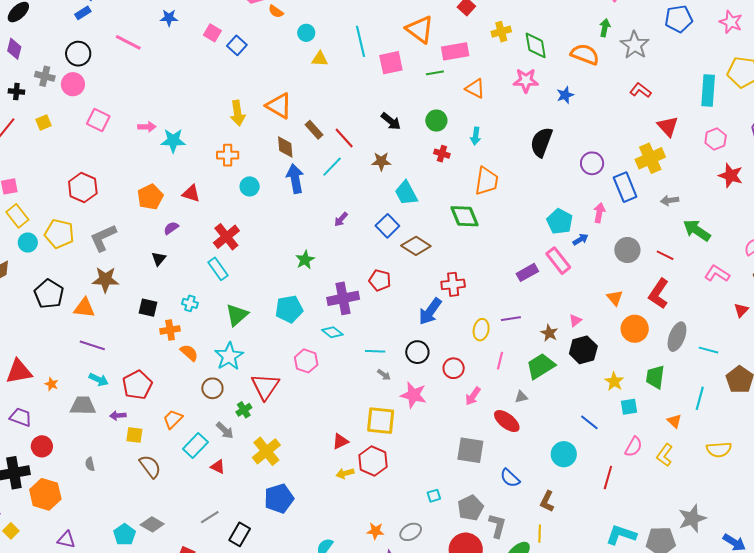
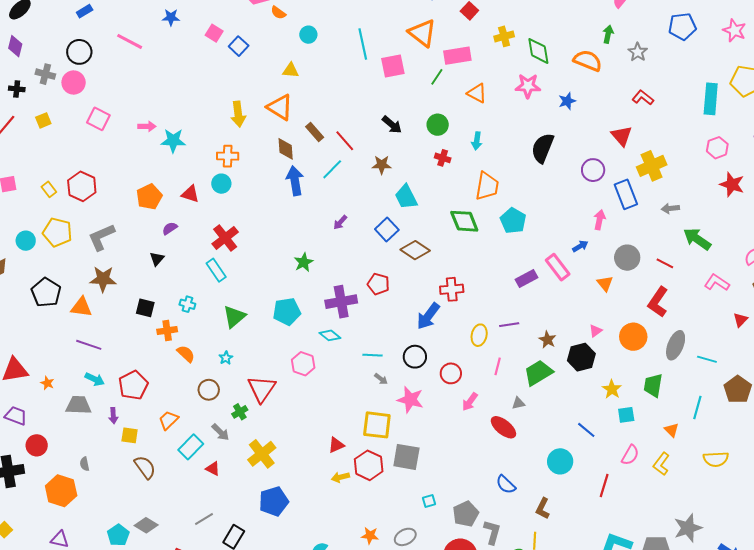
gray star: (635, 45) -> (638, 52), size x0.7
yellow triangle: (320, 59) -> (291, 70), moved
green line: (435, 73) -> (437, 77), turned -48
red triangle: (668, 126) -> (622, 136), moved
cyan circle: (250, 186) -> (221, 184), moved
yellow rectangle: (17, 216) -> (49, 189), moved, size x0.7
cyan pentagon: (560, 221) -> (513, 221), moved
orange triangle: (615, 298) -> (605, 284), moved
pink triangle: (575, 320) -> (596, 331), moved
cyan star: (229, 356) -> (226, 358), size x0.5
purple arrow: (118, 416) -> (113, 416), turned -91
gray square: (470, 450) -> (406, 457), moved
orange hexagon: (45, 494) -> (61, 491), moved

